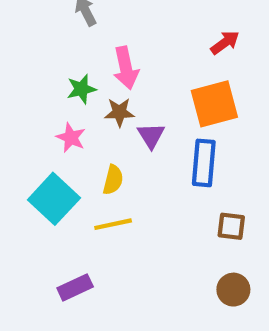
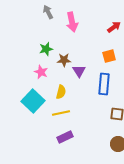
pink arrow: (126, 68) -> (72, 22), moved
orange square: (214, 104) -> (109, 56), size x0.6
purple rectangle: (75, 287) -> (65, 137), moved

